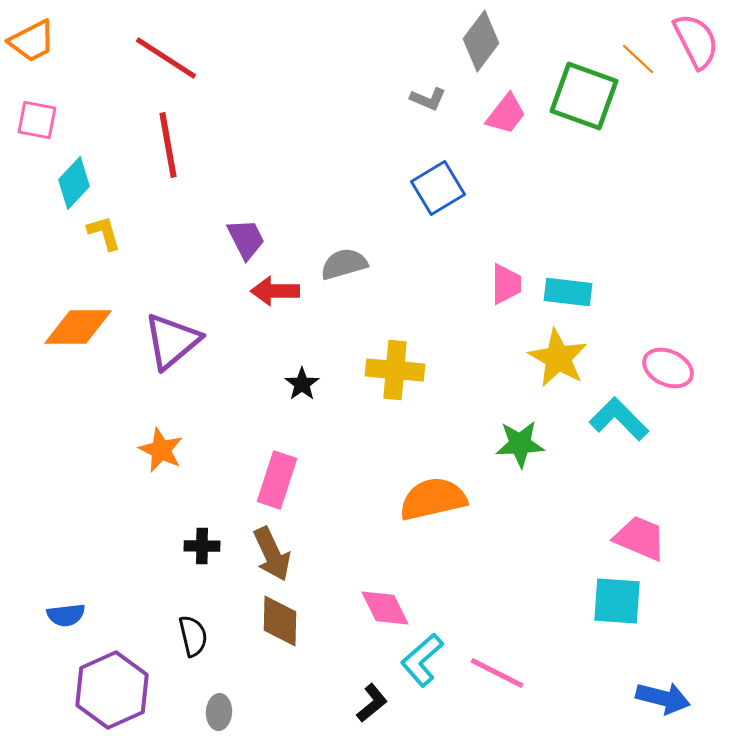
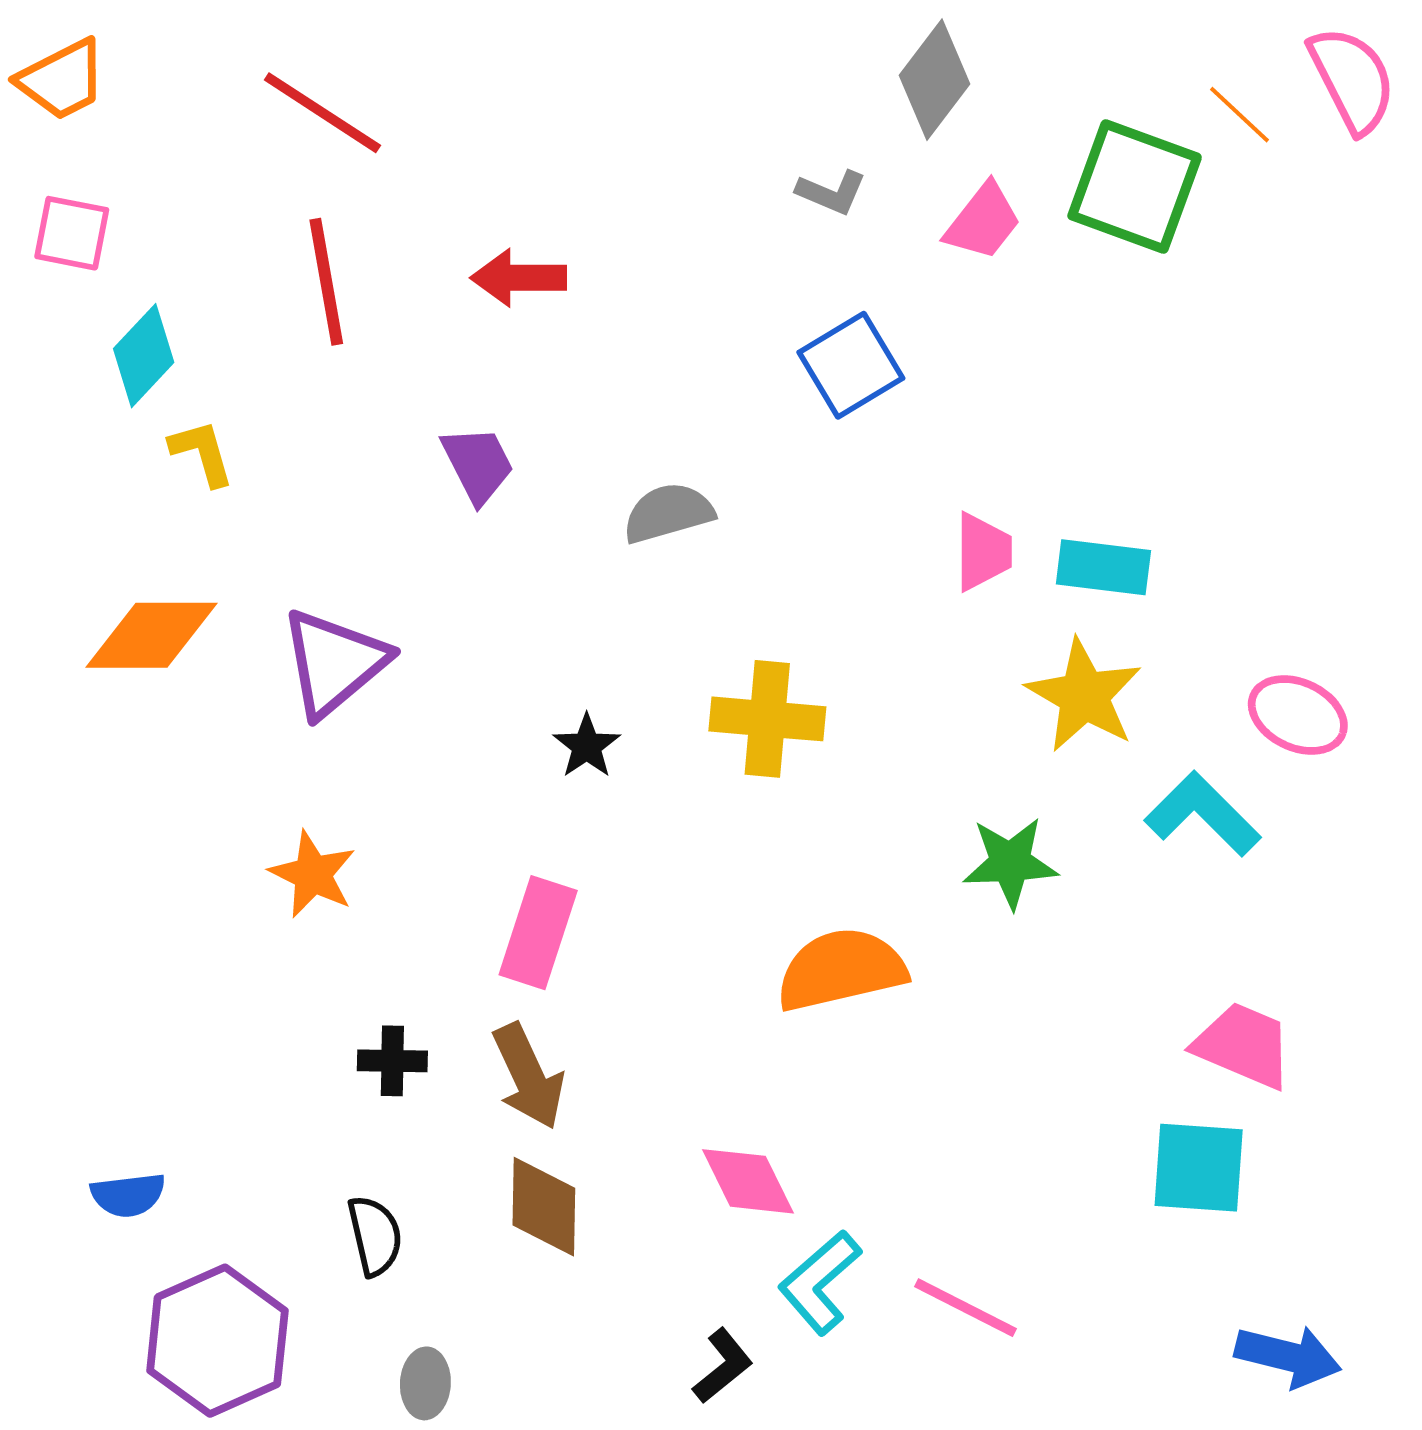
red arrow: (275, 291) -> (519, 278), moved

